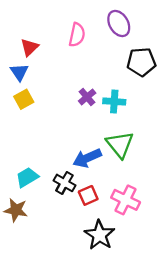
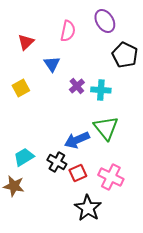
black pentagon: (141, 62) -> (125, 55), turned 30
blue triangle: (19, 72) -> (52, 64), moved

